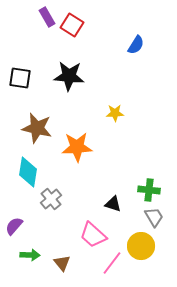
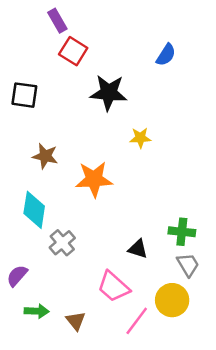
red square: (72, 25) -> (73, 51), moved
black star: (69, 76) -> (109, 93), moved
brown star: (37, 128) -> (45, 156), size x0.7

